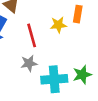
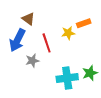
orange rectangle: (78, 14) -> (84, 23), turned 64
gray star: (29, 63) -> (32, 61), moved

